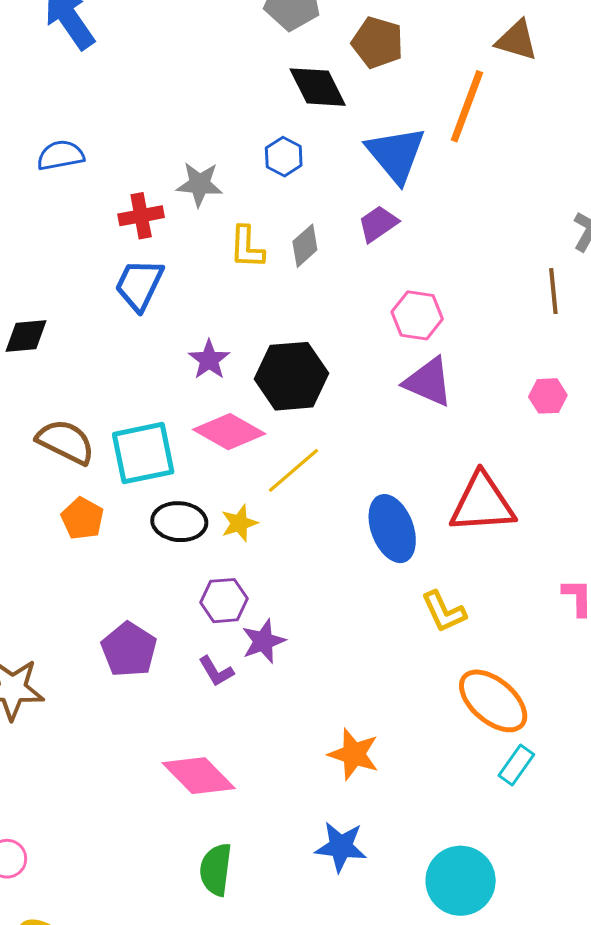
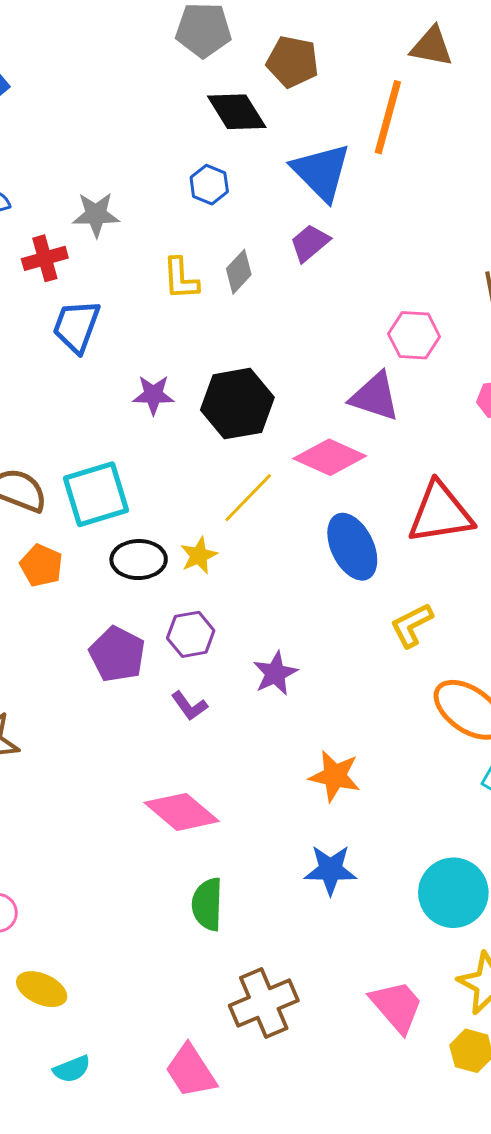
gray star: (199, 184) -> (96, 215), moved
red cross: (141, 216) -> (45, 258), moved
pink hexagon: (417, 315) -> (414, 335), moved
purple star: (209, 360) -> (153, 395), turned -30
pink diamond: (229, 432) -> (330, 457), moved
yellow L-shape: (444, 612) -> (412, 625), turned 93
purple star: (263, 641) -> (275, 673), moved
purple pentagon: (129, 650) -> (117, 654), moved

